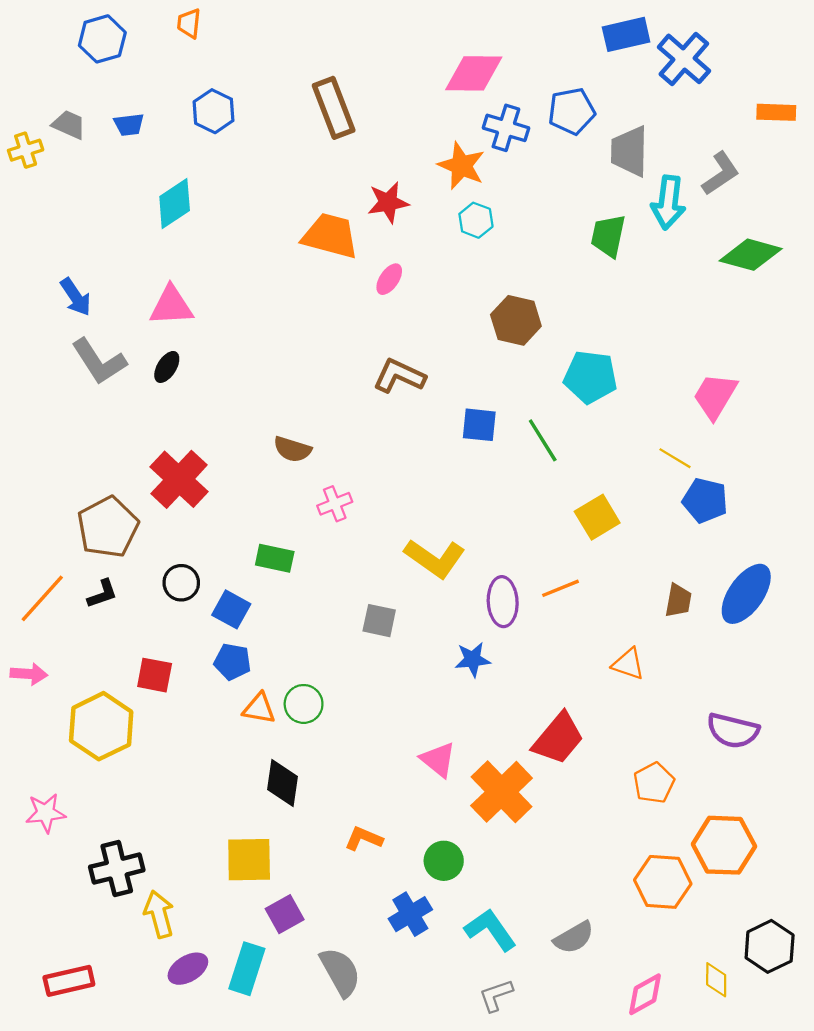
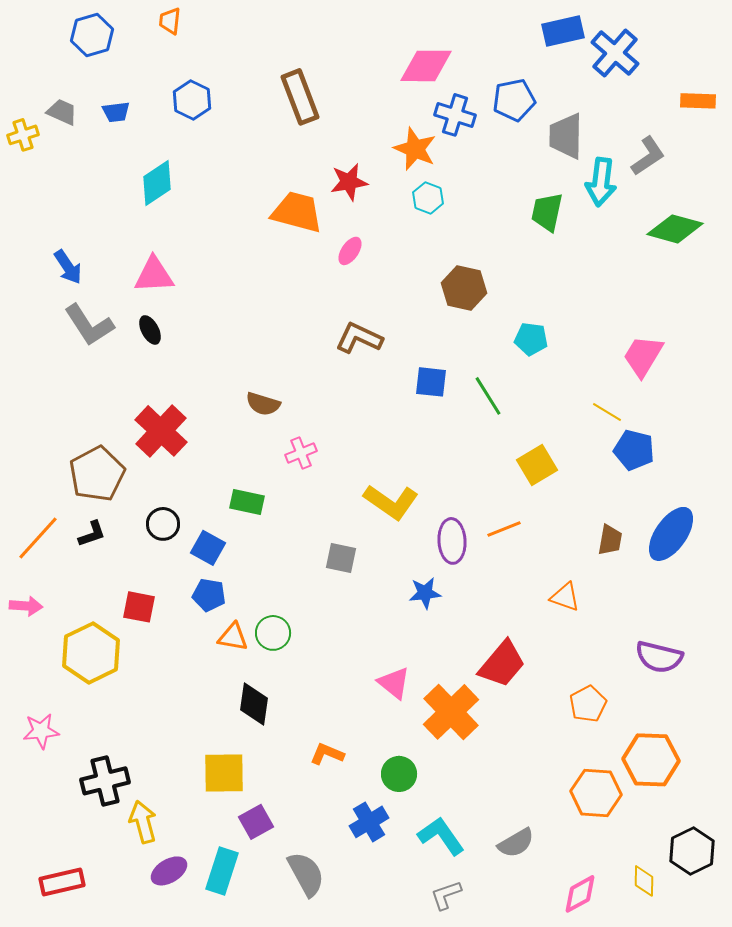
black ellipse: (167, 367) -> (150, 330), turned -60
cyan pentagon: (590, 377) -> (531, 339), size x0.7

